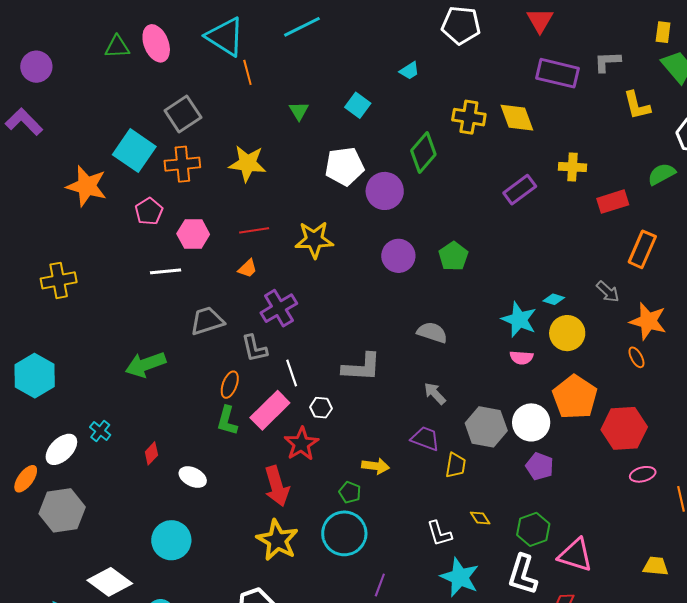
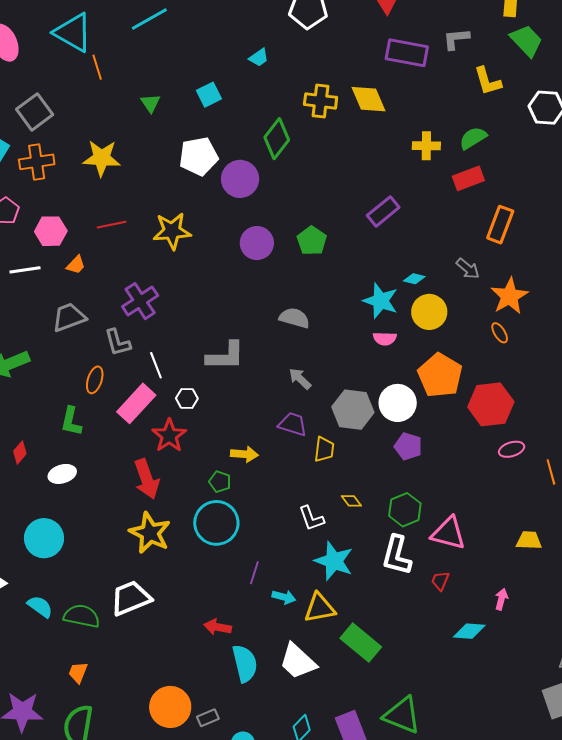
cyan square: (358, 105) -> (209, 95), turned 30
green semicircle: (662, 174) -> (473, 138), moved
purple rectangle: (520, 190) -> (383, 211), moved
orange trapezoid: (248, 268) -> (76, 265), moved
orange star: (648, 321) -> (509, 296), turned 30
green L-shape: (227, 421) -> (71, 421), moved
white ellipse: (193, 477) -> (62, 474), turned -40

